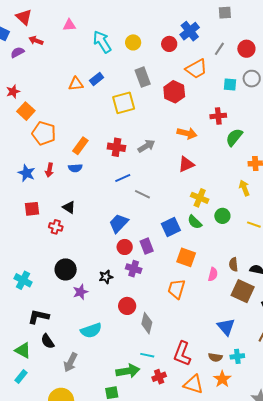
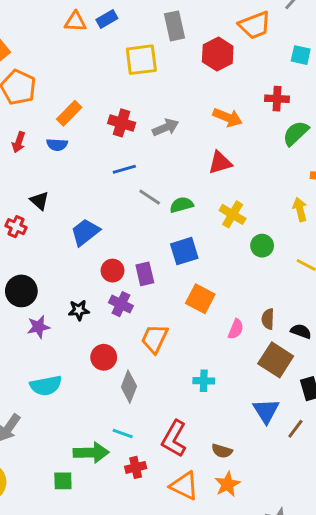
green semicircle: (195, 222) -> (182, 205), moved, turned 112
blue trapezoid: (119, 223) -> (85, 232), moved
orange trapezoid: (176, 289) -> (155, 339), moved
blue triangle: (226, 327) -> (266, 411), moved
cyan cross: (237, 356) -> (204, 381), moved

